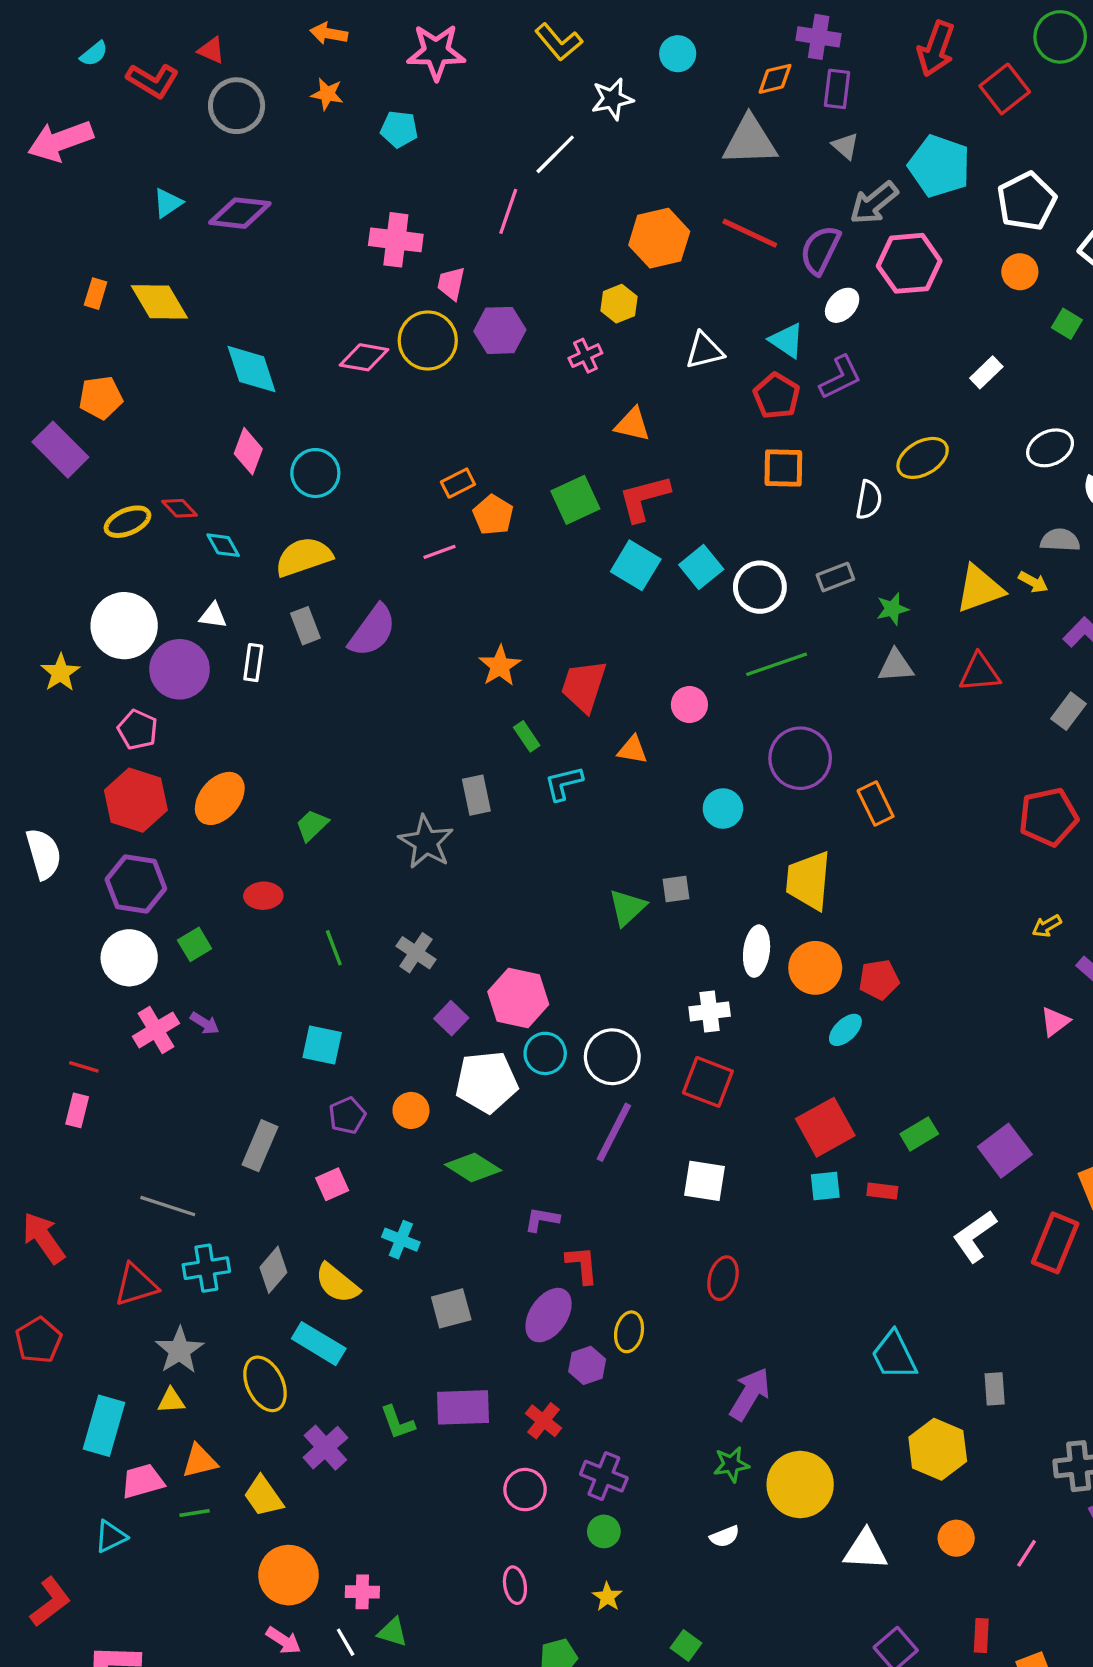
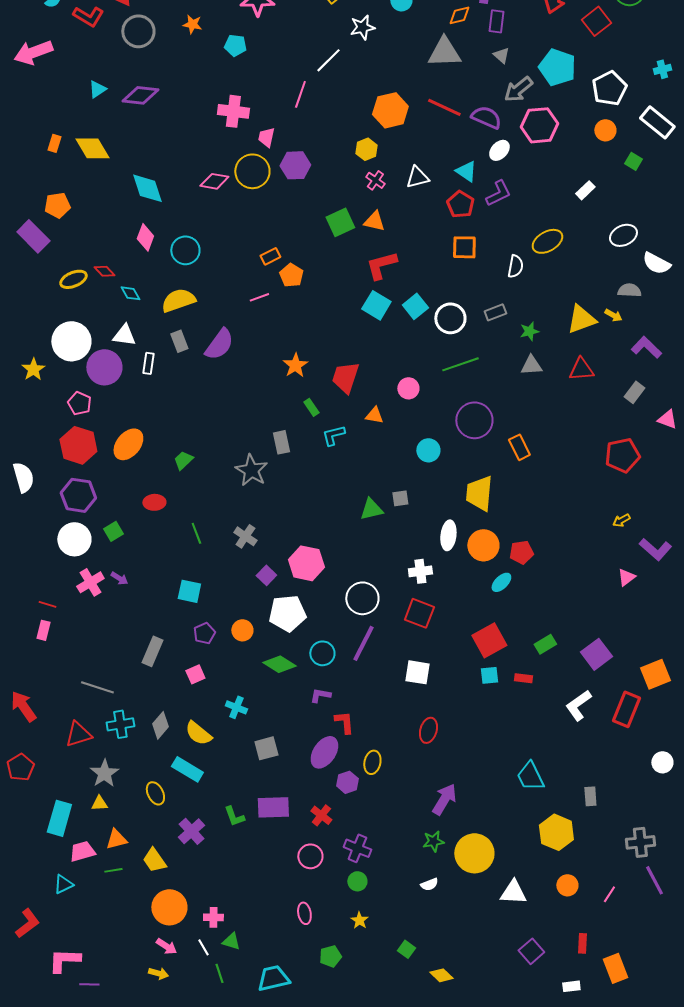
purple semicircle: (820, 250) -> (486, 117), turned 88
pink cross: (585, 356) -> (375, 180), moved, turned -30
green square: (575, 500) -> (340, 222), moved
white triangle: (213, 616) -> (124, 335), size x1.4
green triangle: (627, 907) -> (371, 509), turned 30
cyan circle: (545, 1053) -> (322, 653), moved
yellow ellipse: (265, 1384) -> (155, 793), size x0.7

